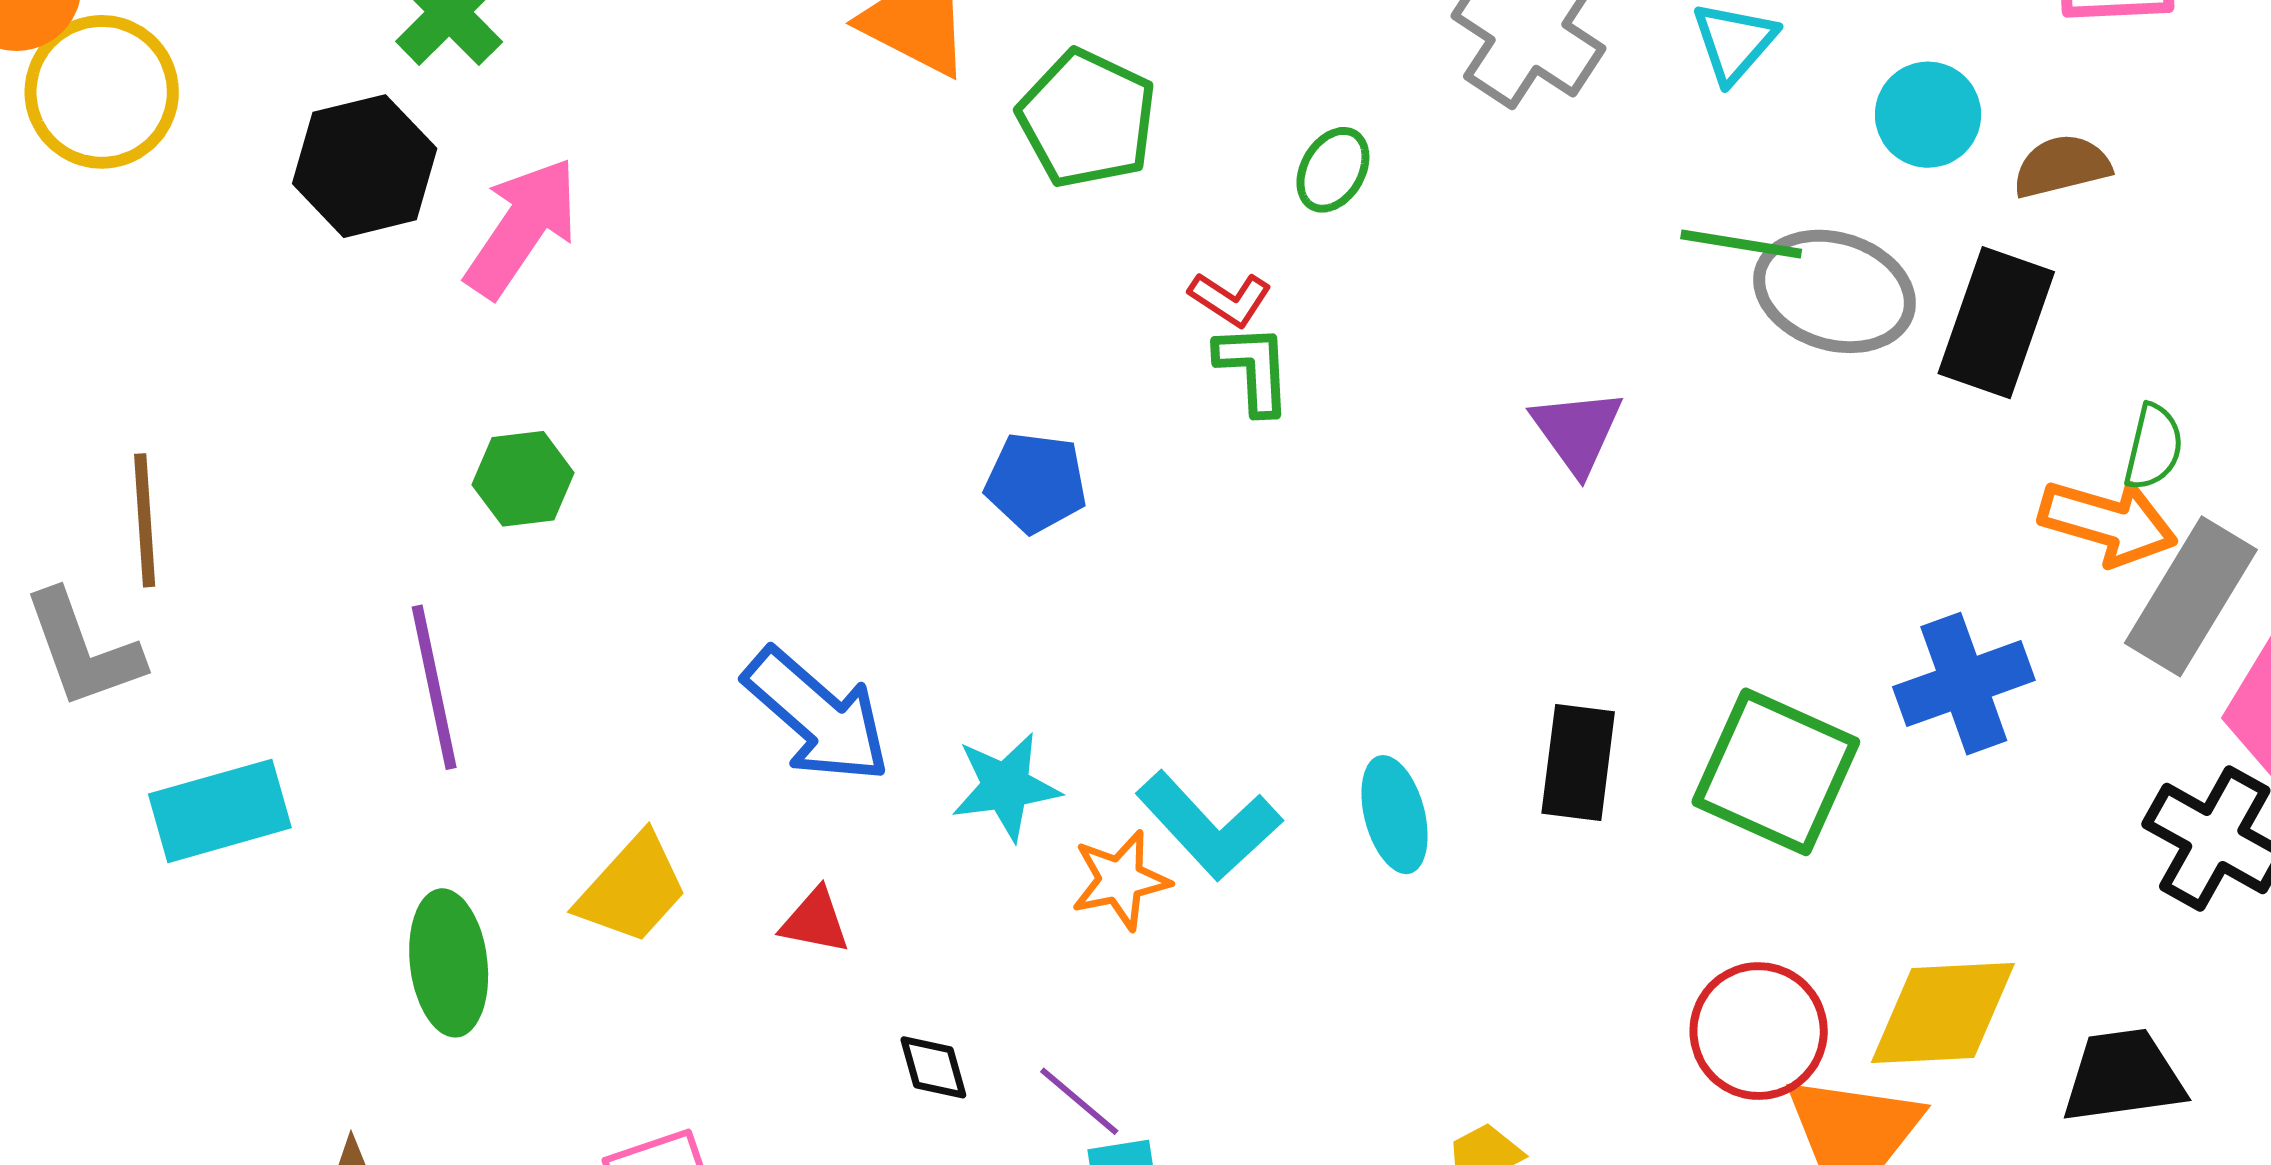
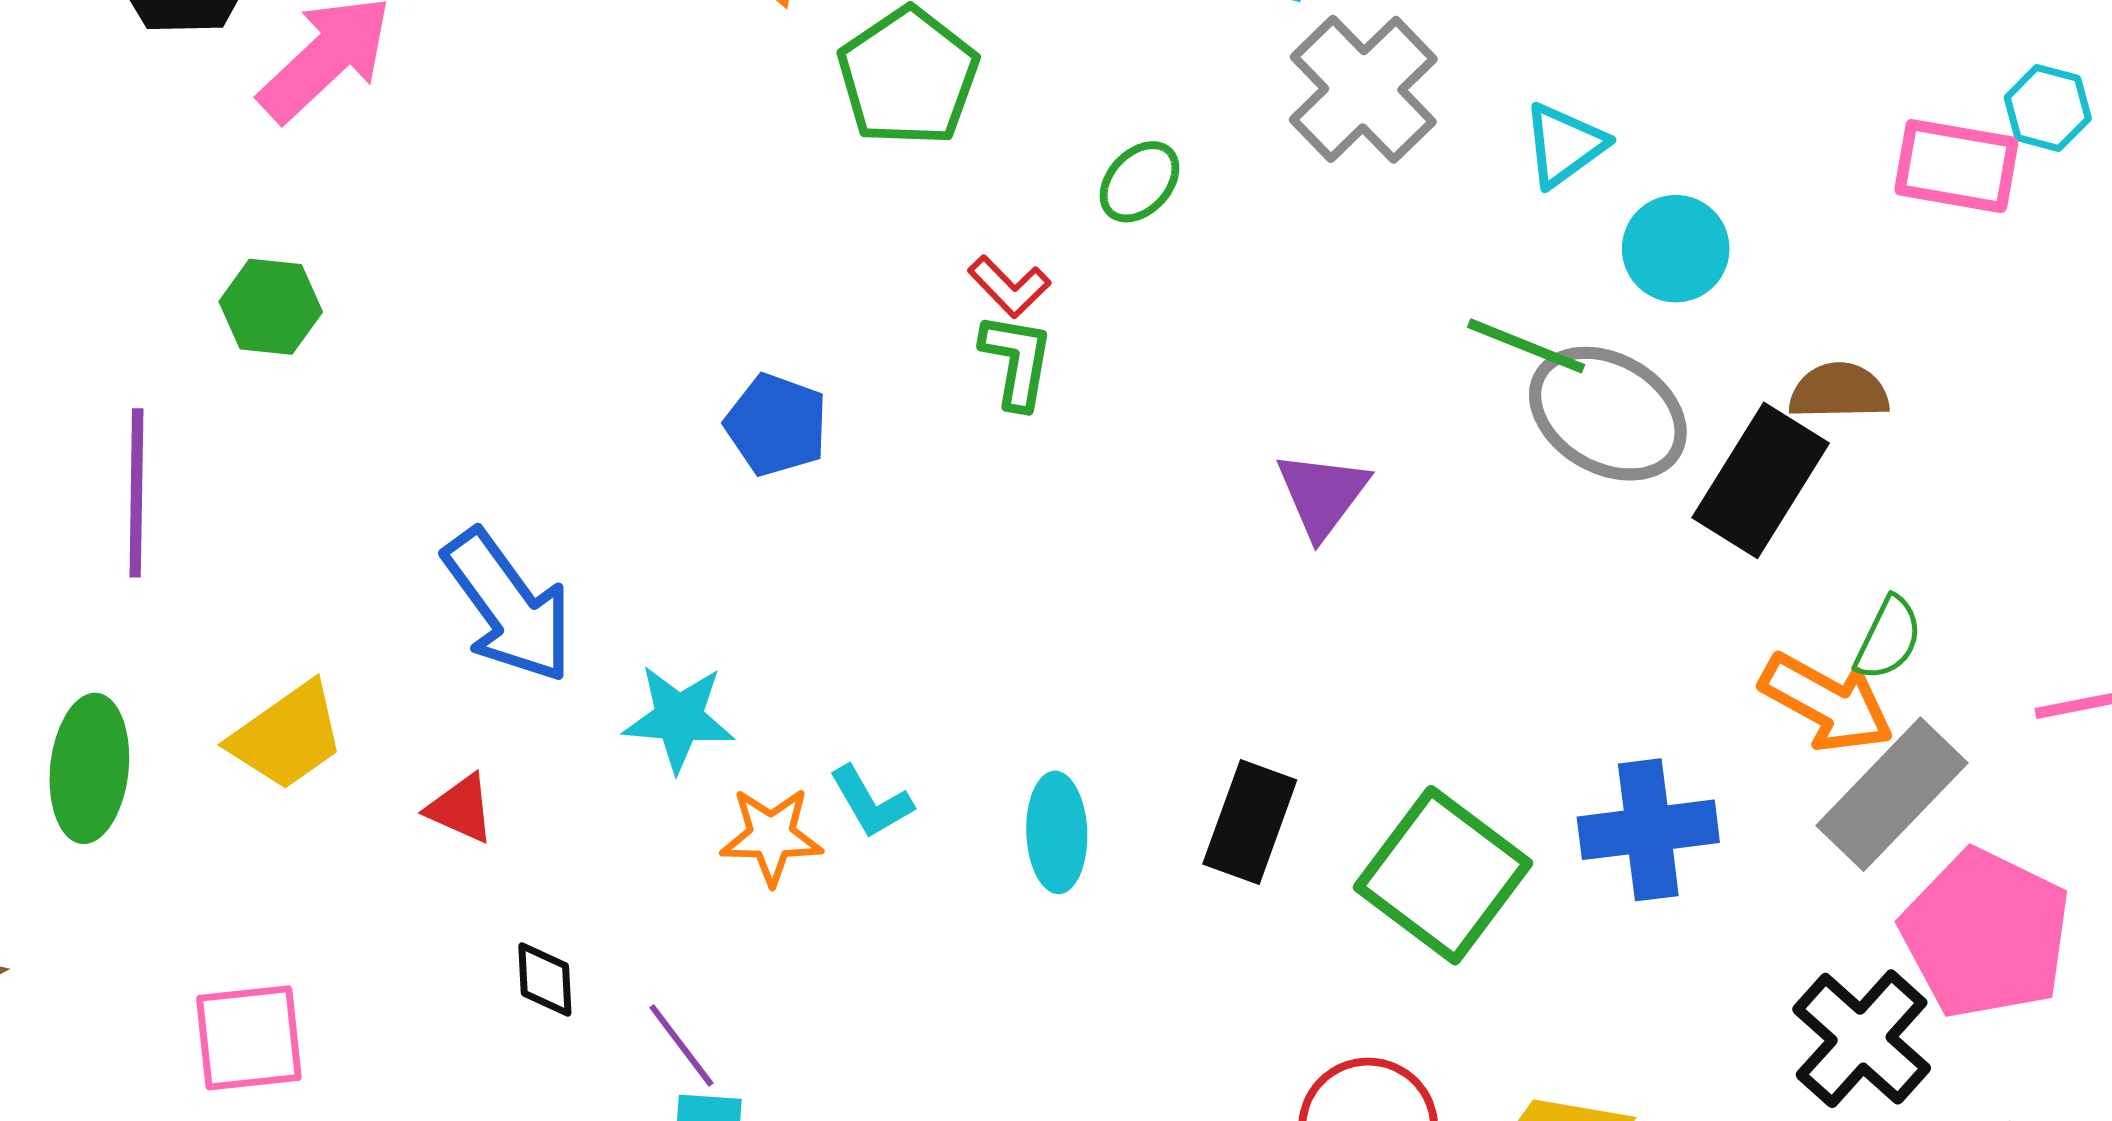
cyan circle: (1928, 115) -> (1676, 249), moved
brown semicircle: (2062, 166) -> (1839, 391), moved
cyan L-shape: (1209, 826) -> (871, 802), size x0.6

